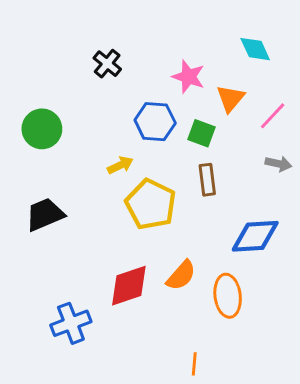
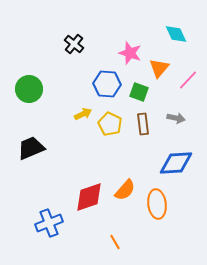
gray arrow: (278, 164) -> (176, 118), moved
yellow pentagon: (151, 204) -> (110, 124), moved, size x0.7
orange line: (194, 364) -> (115, 242), moved, turned -35

